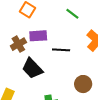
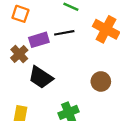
black line: (61, 50) -> (64, 33), moved

